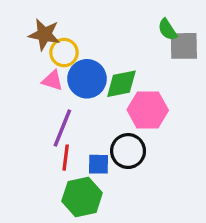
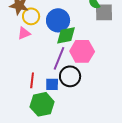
blue circle: (87, 79) -> (58, 20), moved
pink triangle: (53, 80) -> (24, 33), turned -40
purple line: (62, 128) -> (59, 58), moved

